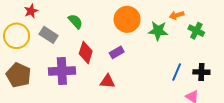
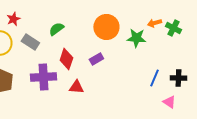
green semicircle: (75, 21) -> (56, 29), turned -84
green cross: (196, 31) -> (173, 28), moved
red triangle: (107, 81) -> (76, 87), moved

